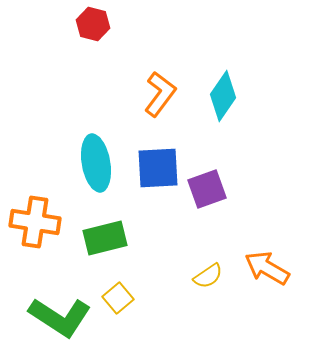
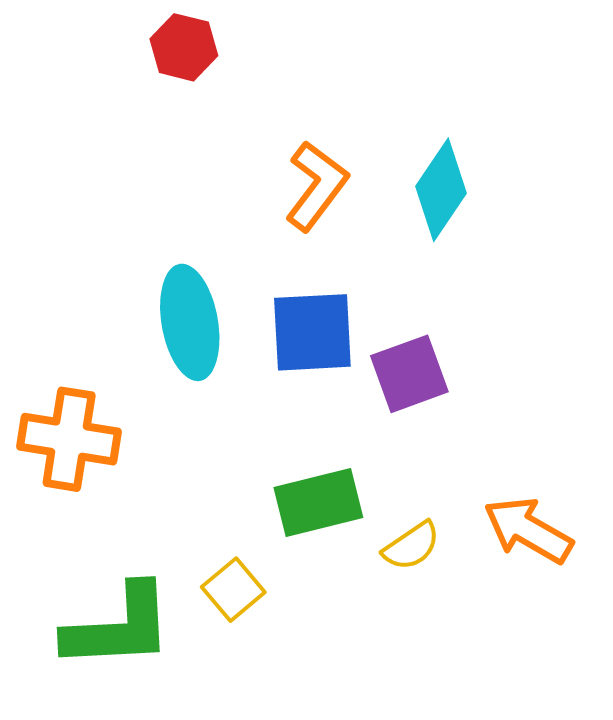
green rectangle: (105, 238) -> (318, 502), moved
green L-shape: (60, 317) -> (119, 627), turned -36

